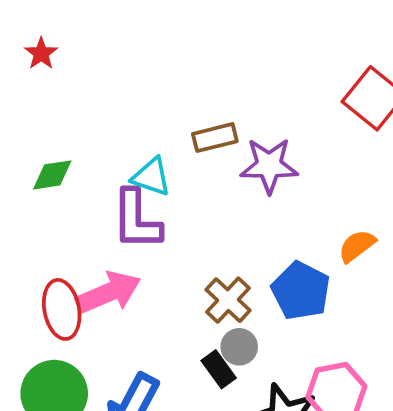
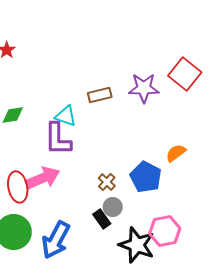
purple star: (269, 166) -> (144, 88), moved
brown cross: (228, 300) -> (107, 182), size x0.7

